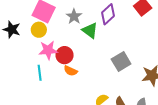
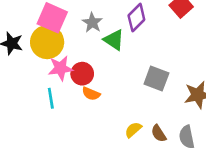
yellow circle: (39, 30) -> (47, 42), size x1.6
gray square: (121, 61) -> (156, 78), turned -36

